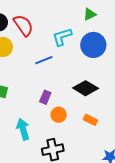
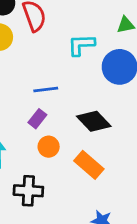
blue line: (44, 60) -> (46, 89), moved
orange rectangle: (90, 120) -> (89, 165), size x1.5

